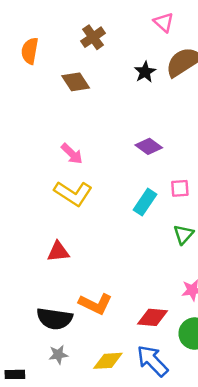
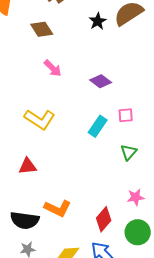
pink arrow: (72, 154) -> (53, 68), moved
red diamond: (153, 317) -> (104, 219), turned -55

